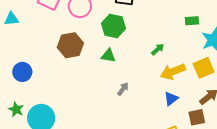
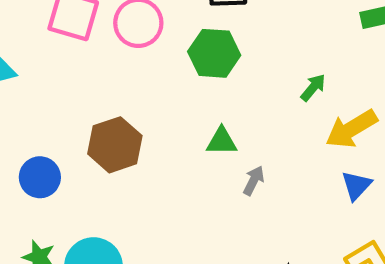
brown hexagon: (70, 45) -> (115, 145), moved
green triangle: (108, 56) -> (222, 141), moved

